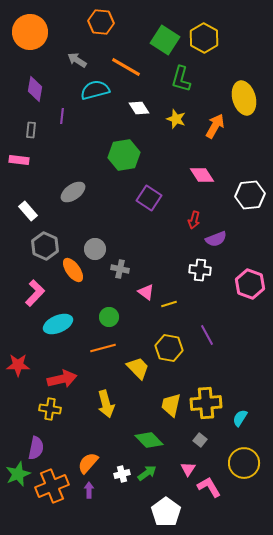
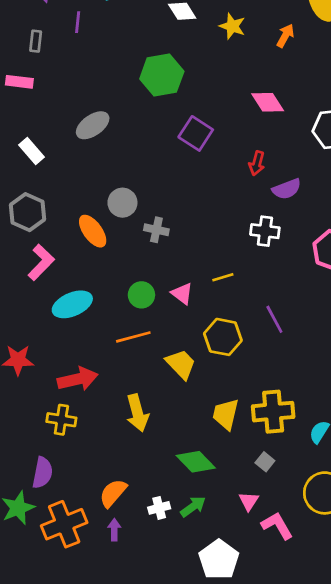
orange arrow: (215, 126) -> (285, 36), size x0.7
gray hexagon: (45, 246) -> (27, 212), moved
pink triangle: (146, 292) -> (182, 294), moved

